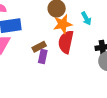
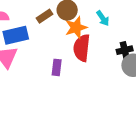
brown rectangle: (39, 47) -> (44, 16), moved

